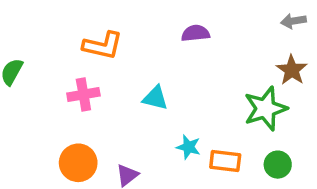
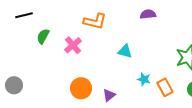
pink cross: (83, 95) -> (73, 45), moved, turned -30
orange rectangle: (225, 161) -> (165, 87), turned 54

